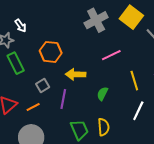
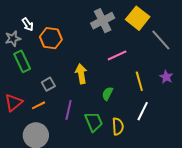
orange hexagon: (51, 52) -> (51, 38), moved
yellow arrow: (76, 74) -> (81, 74), turned 78
purple line: (63, 99) -> (69, 110), moved
yellow semicircle: (103, 127) -> (118, 126), moved
green trapezoid: (79, 130) -> (94, 122), moved

